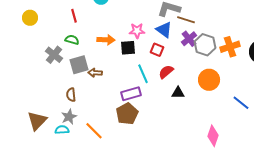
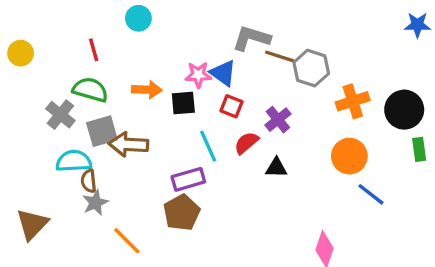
blue triangle: (164, 30) -> (223, 73), moved
purple cross: (189, 39) -> (278, 120), moved
green semicircle: (72, 40) -> (90, 90), size x1.5
gray hexagon: (205, 45) -> (311, 68), moved
brown arrow: (95, 73) -> (129, 144), size x1.6
orange circle: (209, 80) -> (349, 156), moved
black triangle: (178, 93) -> (276, 168), moved
gray star: (69, 117) -> (95, 203), moved
cyan semicircle: (62, 130) -> (74, 161), moved, size x1.5

